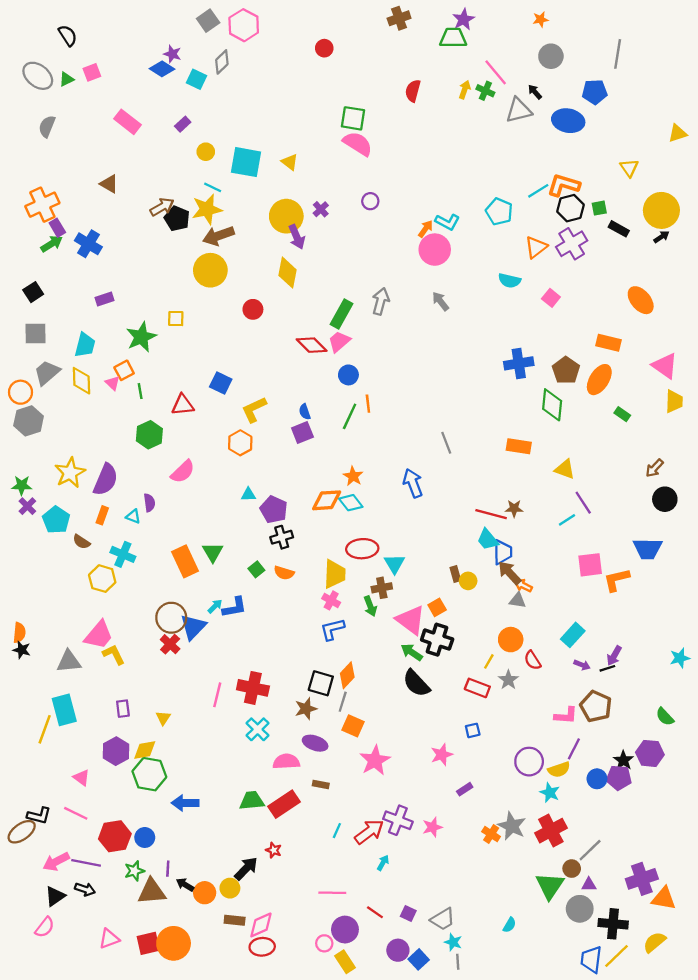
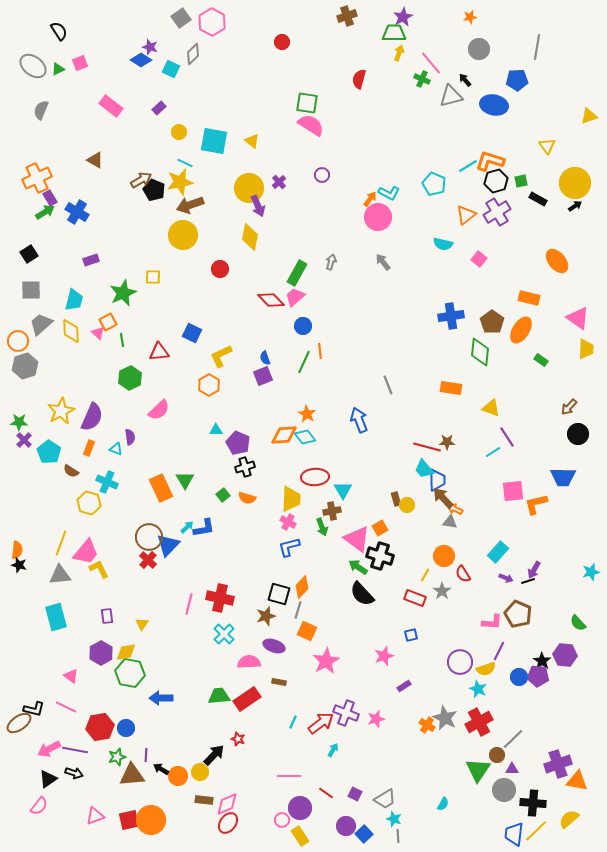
yellow arrow: (465, 90) -> (399, 53), moved
gray arrow: (381, 301) -> (331, 262), size x0.7
yellow line: (45, 729) -> (61, 543), moved
red ellipse: (262, 947) -> (228, 823), turned -50

